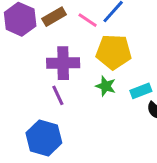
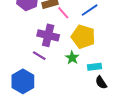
pink line: (88, 20) -> (63, 13), moved
purple line: (58, 95) -> (39, 56), turned -48

